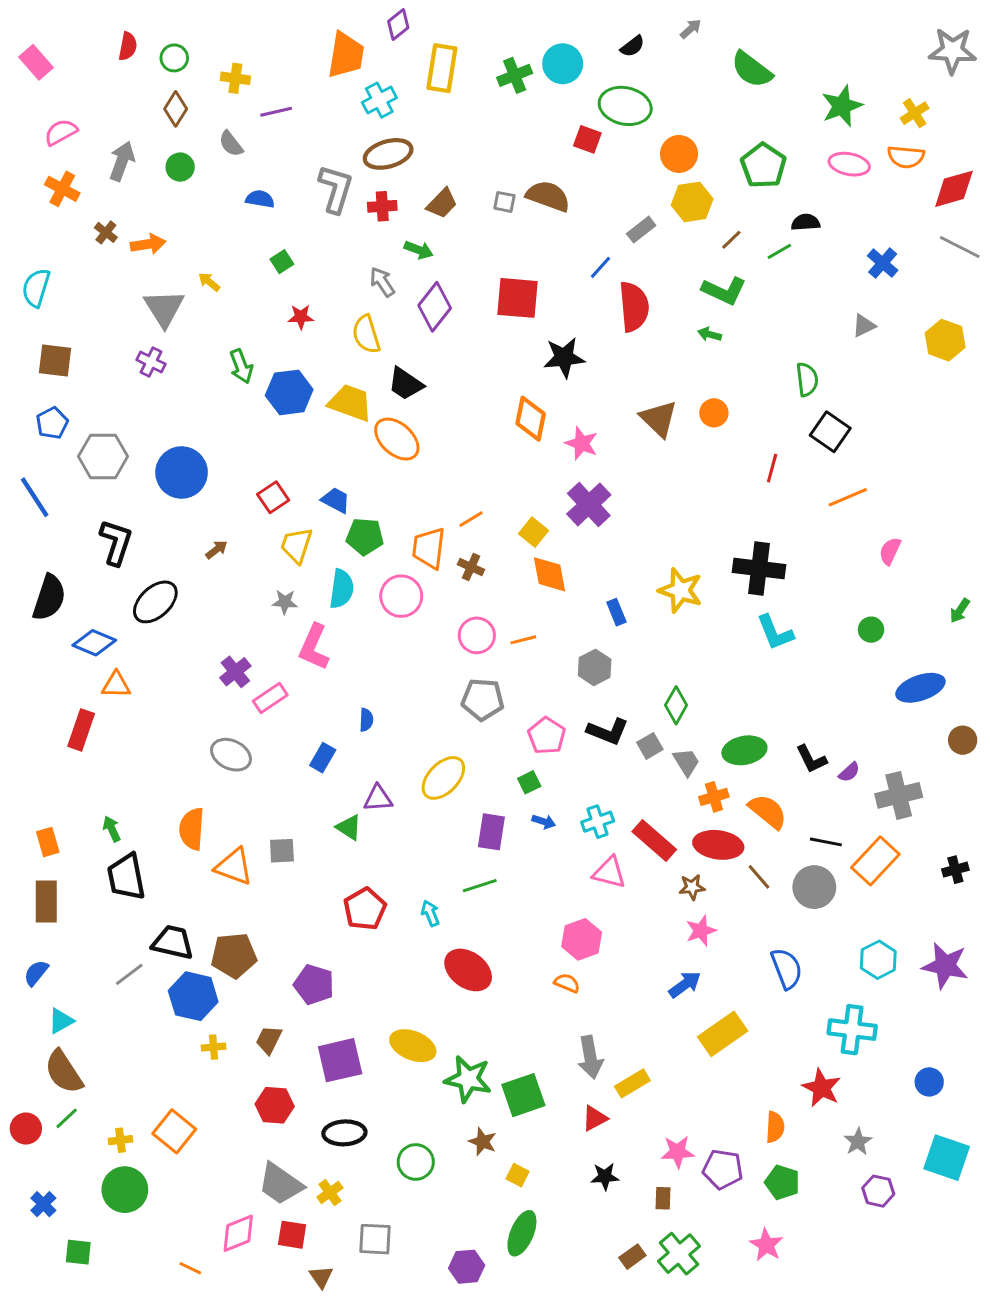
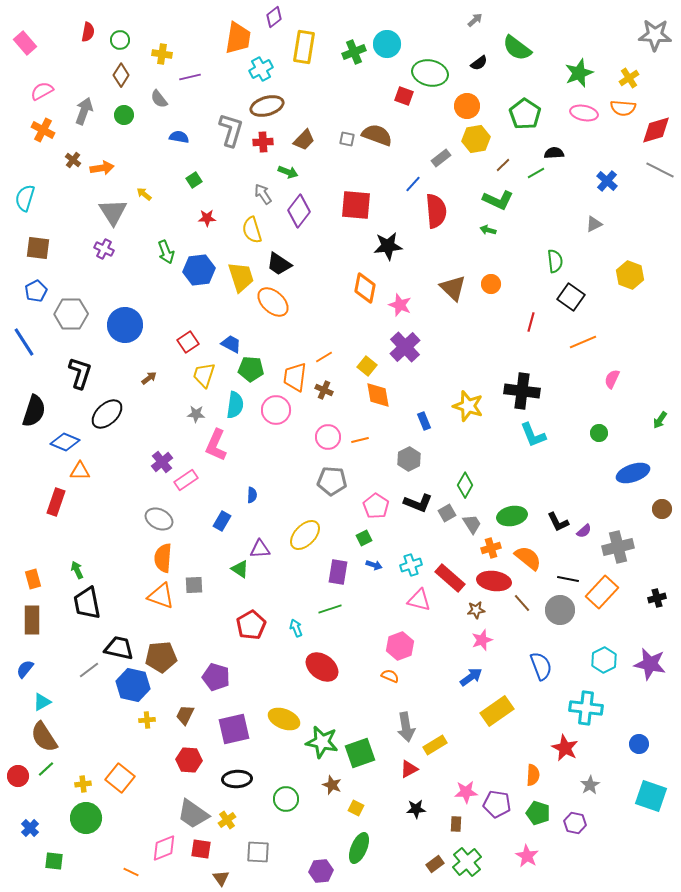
black semicircle: (632, 46) -> (479, 63), moved
yellow hexagon: (945, 340) -> (630, 275), moved
yellow trapezoid: (350, 403) -> (241, 277), turned 52
orange semicircle: (192, 829) -> (163, 558), moved
purple hexagon: (878, 1191) -> (575, 823), moved

